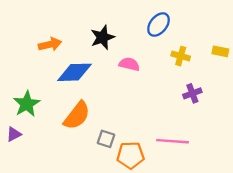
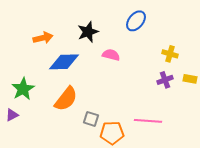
yellow rectangle: (220, 51) -> (190, 79), moved
yellow cross: (181, 56) -> (170, 54), moved

